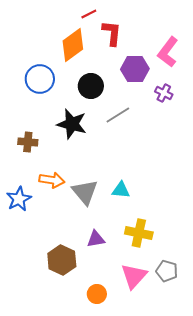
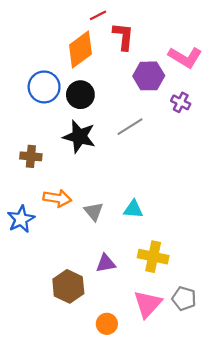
pink L-shape: (168, 52) -> (185, 57), turned -96
black circle: (91, 86) -> (80, 95), moved
gray triangle: (85, 192) -> (94, 211), size x0.7

